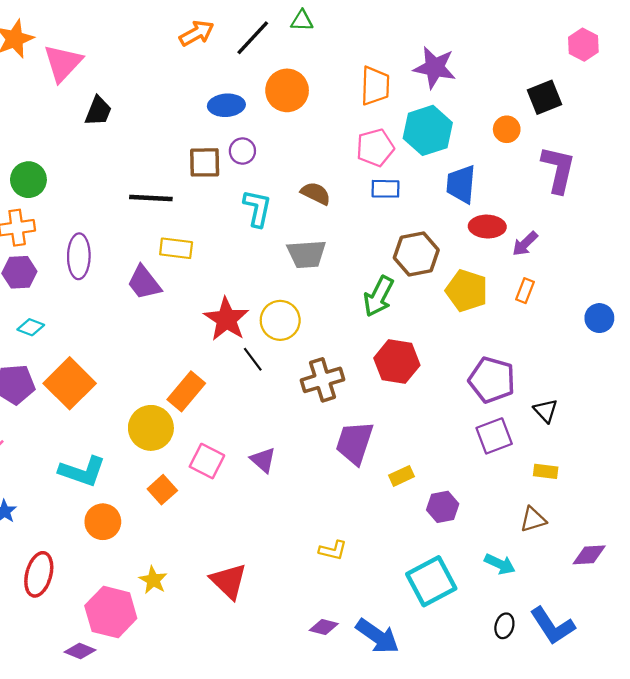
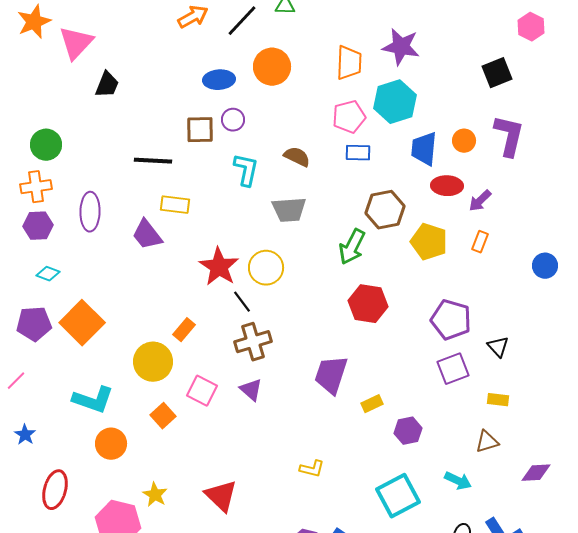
orange circle: (507, 129) -> (464, 141), moved
brown cross: (323, 380) -> (253, 342), moved
orange rectangle: (186, 391) -> (184, 330), size x0.7

